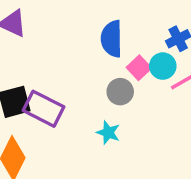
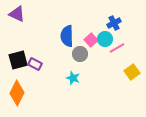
blue semicircle: (112, 39) -> (67, 36), moved
purple rectangle: (43, 109) -> (35, 64), size x0.6

